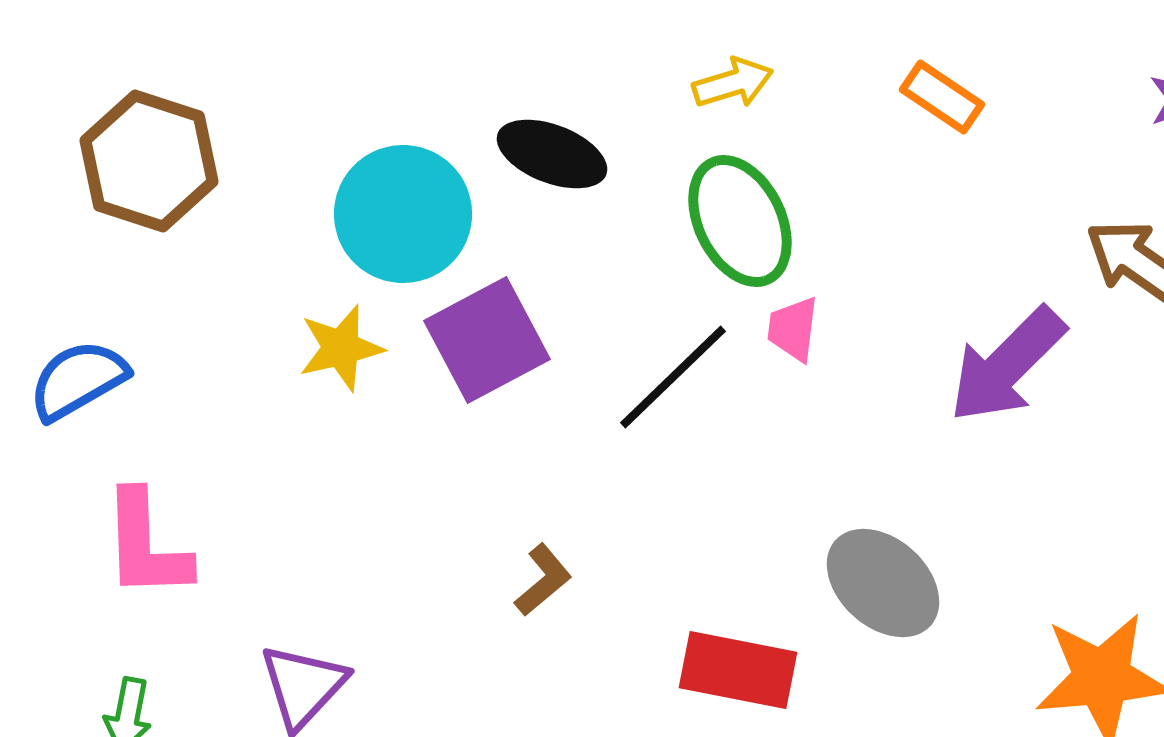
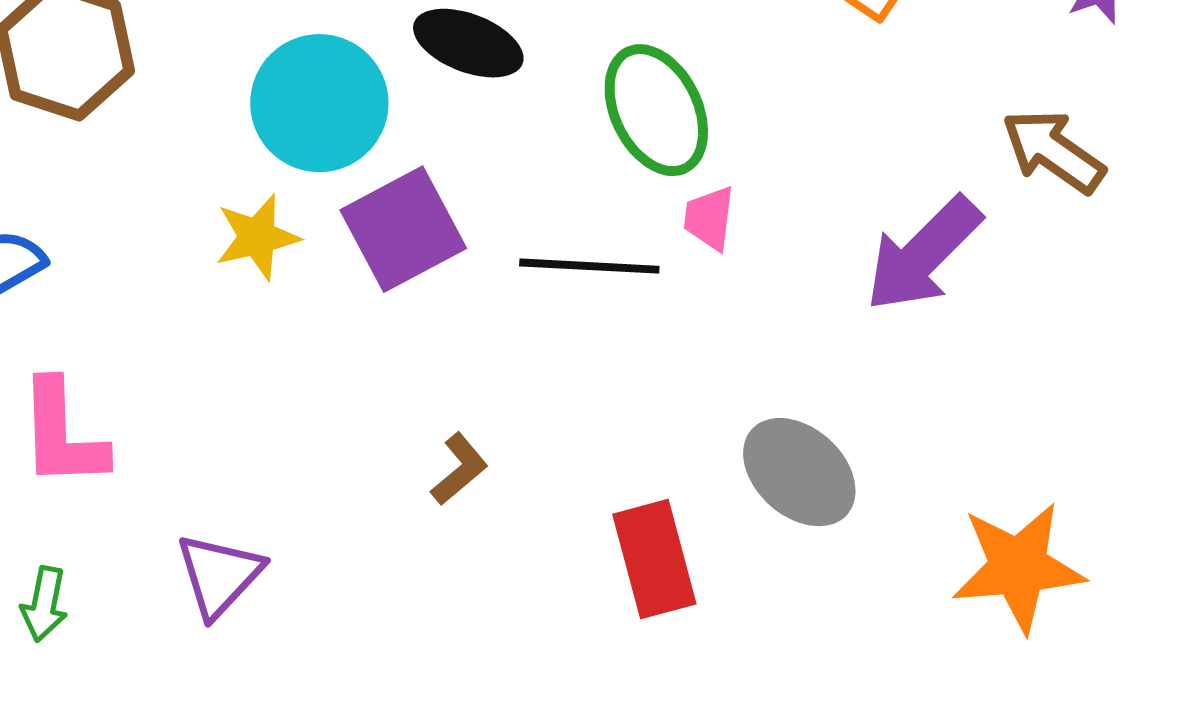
black line: (673, 377) -> (589, 266), turned 47
red rectangle: (738, 670) -> (654, 559), turned 64

